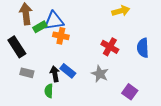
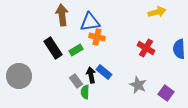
green rectangle: (40, 27) -> (76, 50), moved
gray rectangle: (27, 73) -> (76, 81), moved, turned 40
gray star: (100, 74) -> (138, 85), moved

